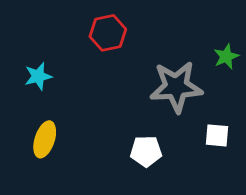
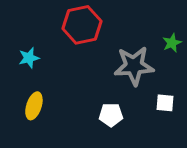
red hexagon: (108, 33) -> (82, 25), size x1.4

